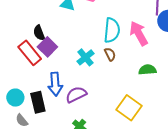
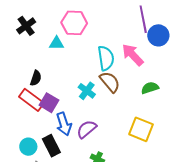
black semicircle: (39, 33) -> (36, 78), turned -126
purple square: (47, 47) -> (49, 103), moved
brown semicircle: (110, 54) -> (110, 82), size x1.6

